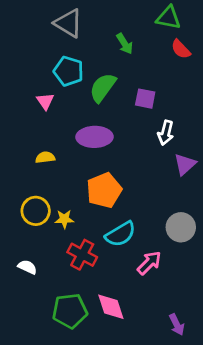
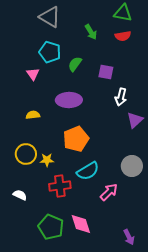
red semicircle: (181, 49) -> (123, 36), moved, turned -56
green semicircle: (103, 88) -> (75, 64), size x0.7
red cross: (82, 255) -> (60, 186), turned -35
green pentagon: (70, 311) -> (51, 227), turned 30

